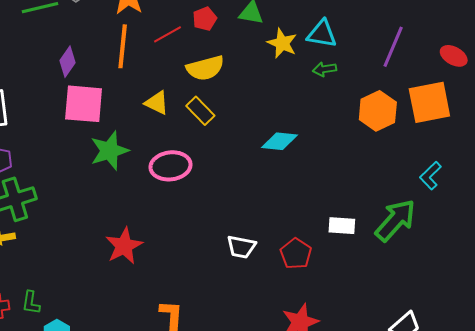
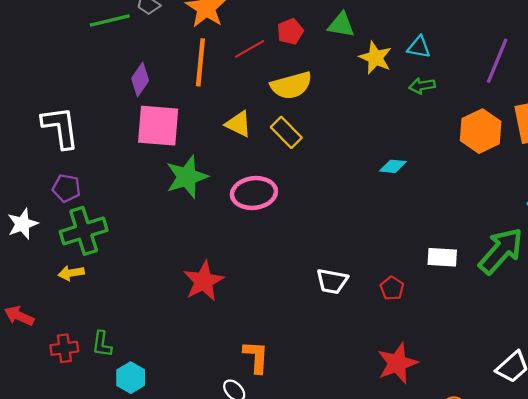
cyan triangle: (322, 34) -> (419, 47), size x0.7
cyan diamond: (279, 141) -> (393, 166), moved, size x0.7
red pentagon: (296, 254) -> (392, 288), size x0.7

